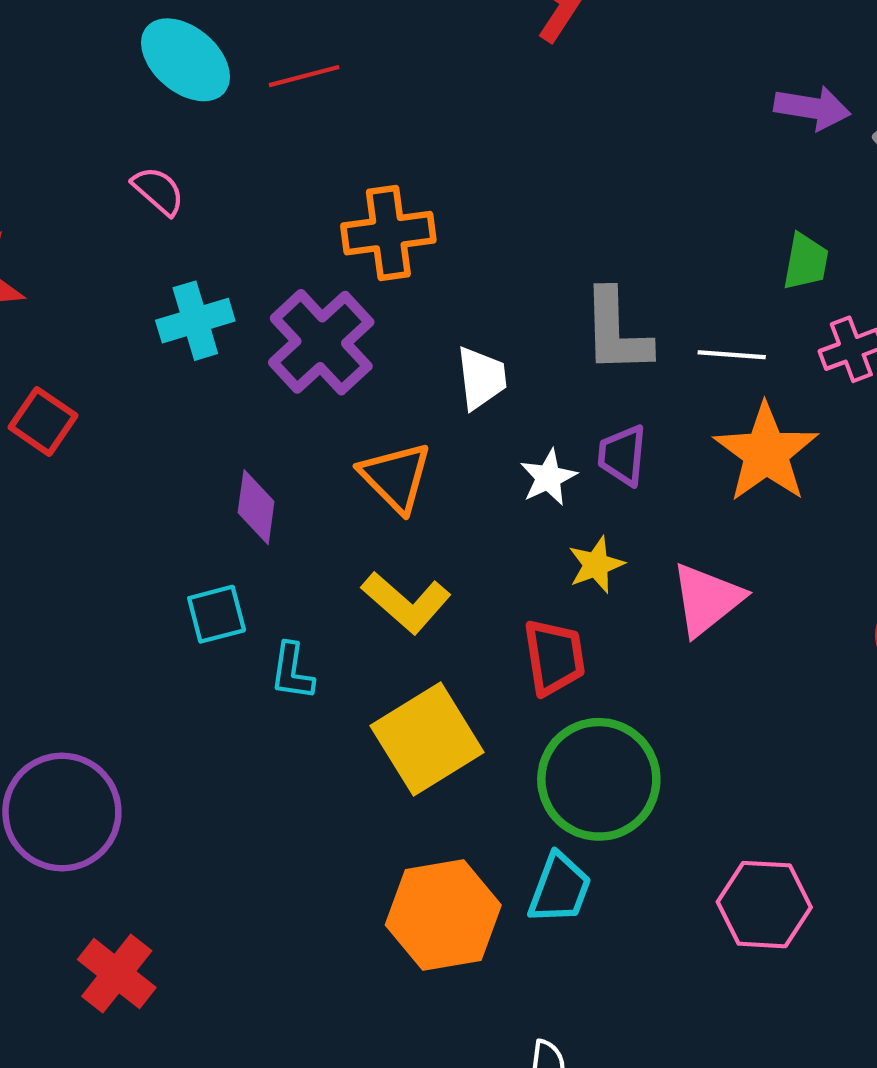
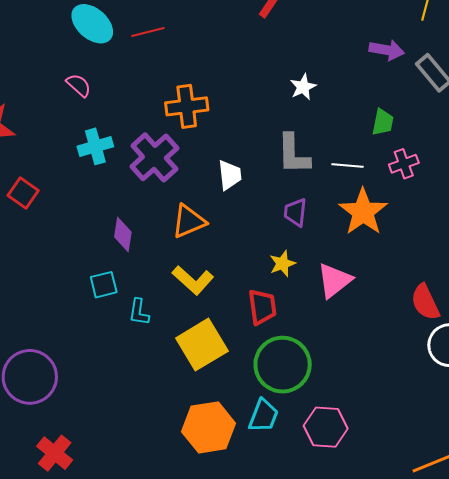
orange triangle: (396, 477) -> (189, 221), turned 51
white star: (548, 477) -> (303, 87), moved
pink hexagon: (764, 905) -> (326, 427), moved

